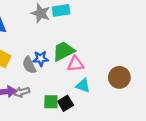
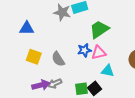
green trapezoid: (63, 51) -> (99, 29), moved
blue star: (41, 59) -> (84, 50), moved

